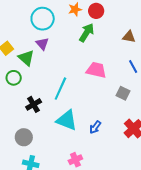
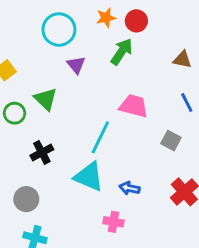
purple triangle: (42, 44) -> (76, 65), moved
green triangle: (26, 58) -> (46, 99), moved
cyan line: (60, 89) -> (100, 137), moved
blue arrow: (95, 127) -> (130, 188), turned 64
pink cross: (75, 160) -> (113, 222), moved, turned 32

